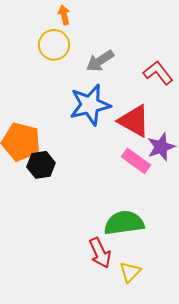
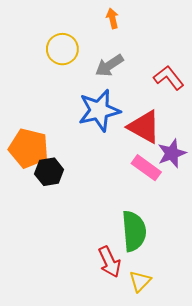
orange arrow: (64, 15) -> (112, 18), moved
green semicircle: (124, 223) -> (134, 231), turned 93

